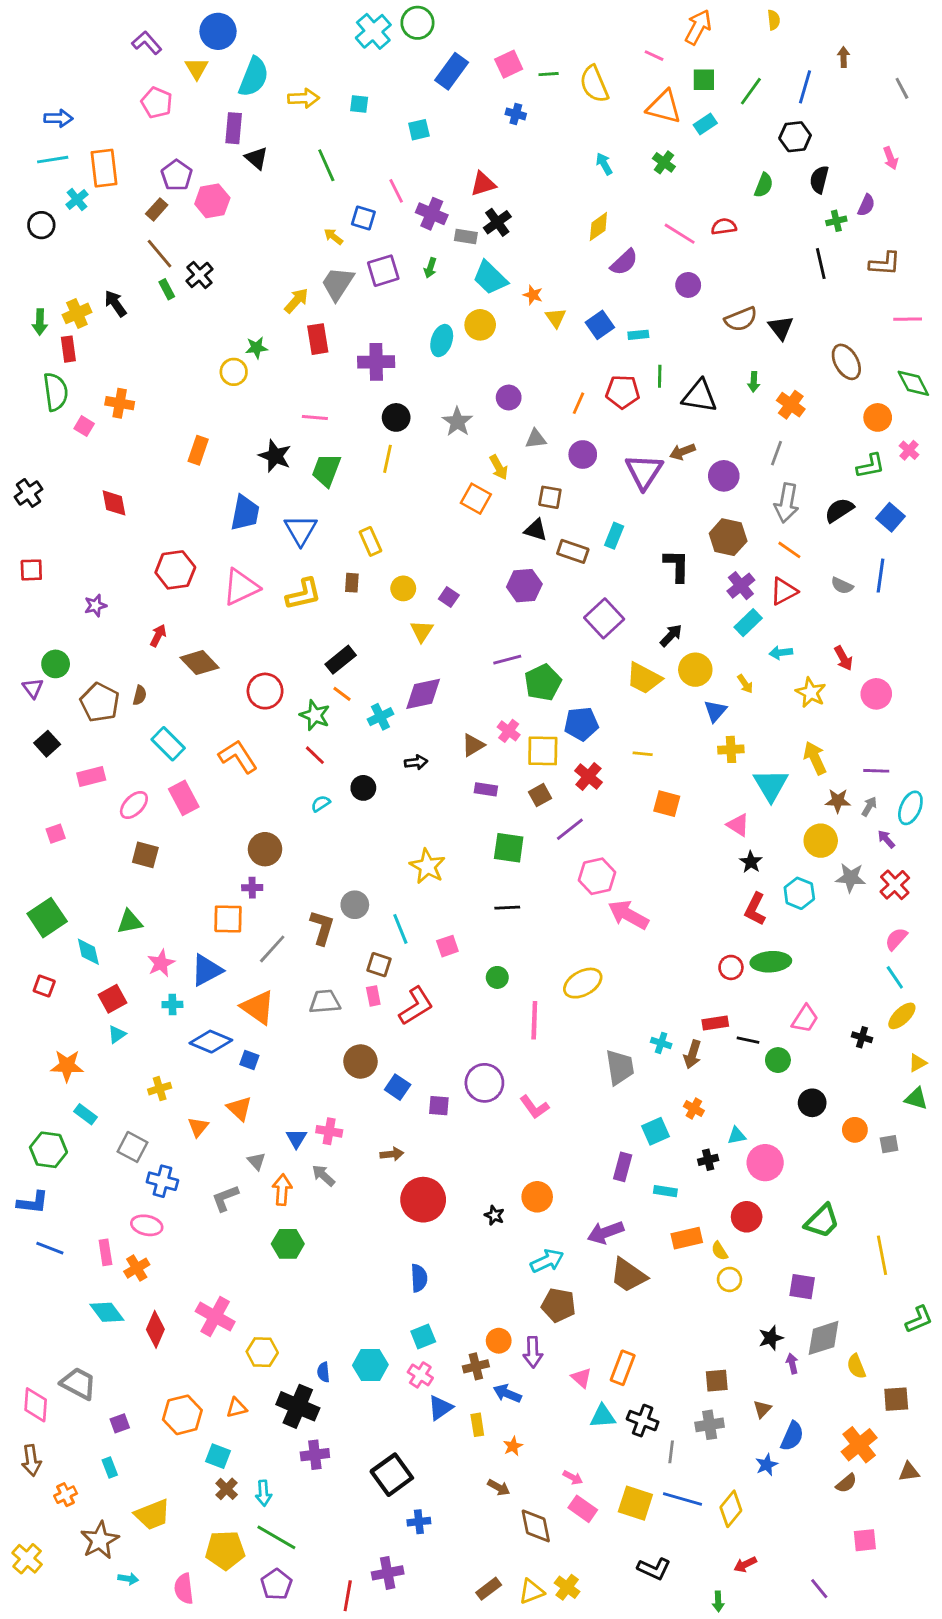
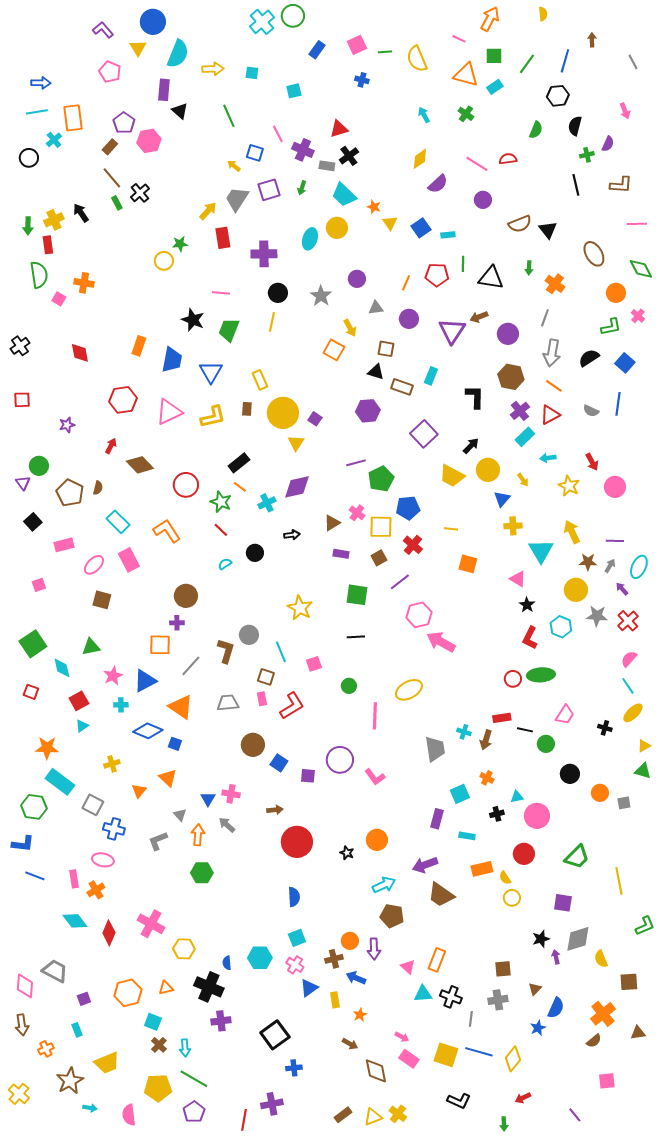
blue rectangle: (452, 71) -> (317, 50), size x0.7
orange rectangle: (198, 450) -> (139, 346), moved
yellow circle: (403, 588) -> (283, 413), size x1.8
cyan rectangle: (85, 1114) -> (60, 782), size x1.8

